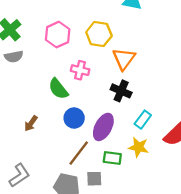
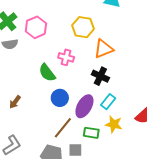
pink hexagon: (58, 35) -> (36, 27), moved
orange triangle: (124, 59) -> (104, 49), turned 30
cyan rectangle: (143, 120) -> (108, 102), moved
brown arrow: (31, 123) -> (15, 102), moved

